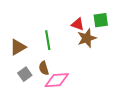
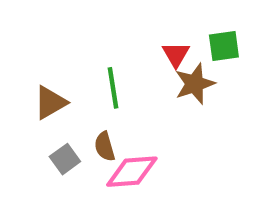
red triangle: (78, 24) -> (176, 54), turned 40

